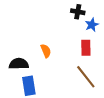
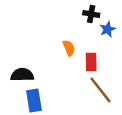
red rectangle: (86, 48) -> (91, 62), moved
orange semicircle: (46, 51) -> (69, 48), moved

